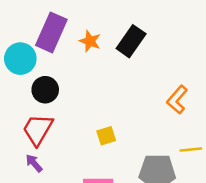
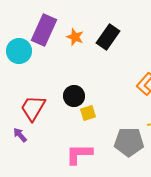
black circle: (45, 90) -> (74, 96), moved
purple arrow: (34, 163) -> (20, 135), moved

